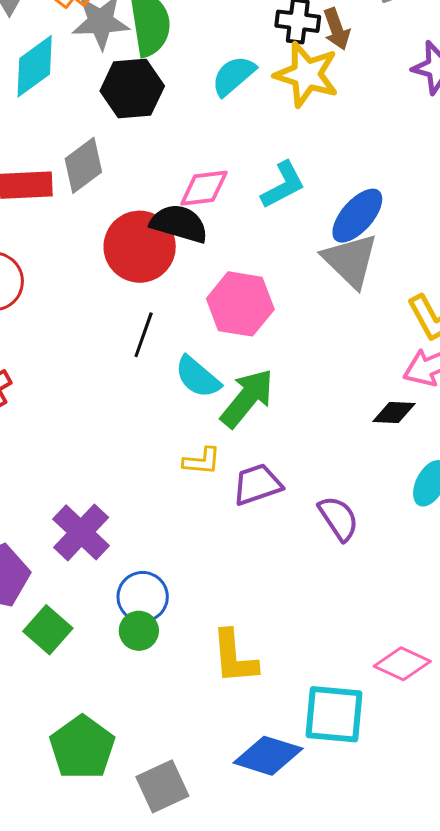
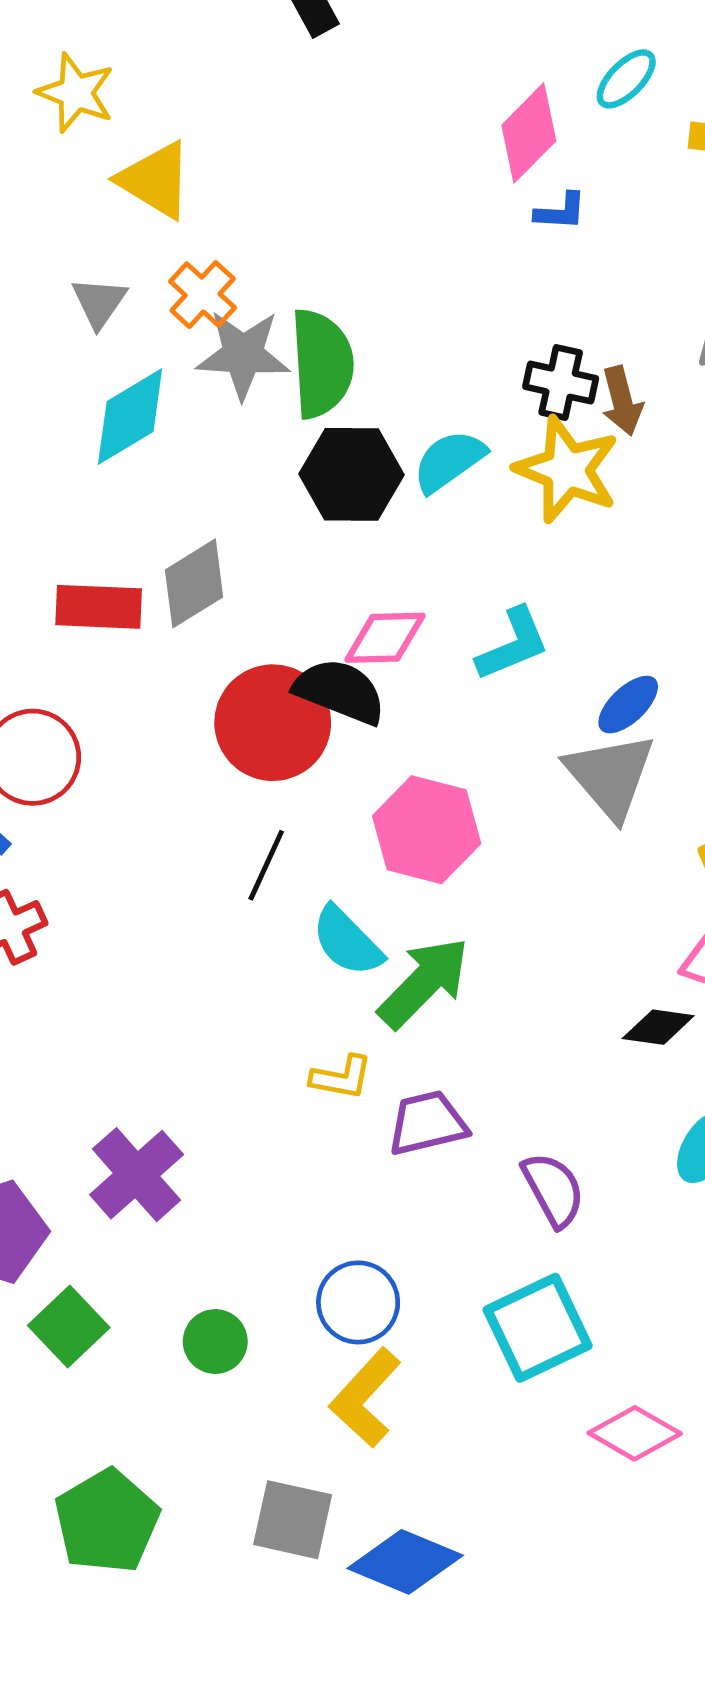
black hexagon: (132, 88) -> (351, 474), moved
blue ellipse: (357, 216) -> (628, 705), size x0.7
blue circle: (143, 597) -> (358, 1302), moved
yellow L-shape: (234, 657) -> (365, 1398), turned 42
cyan square: (334, 714) -> (538, 1328), moved, turned -36
gray square: (162, 786) -> (293, 1520), moved, turned 32

